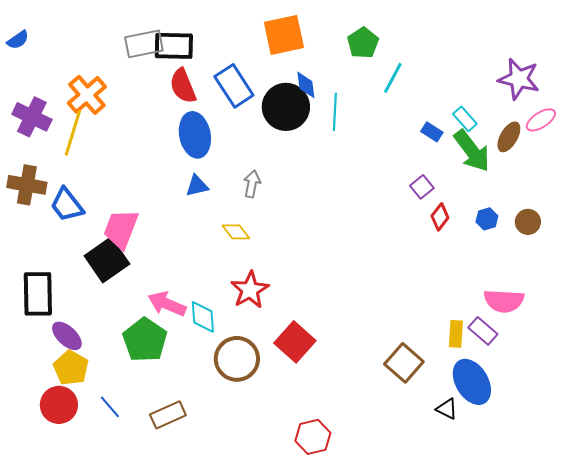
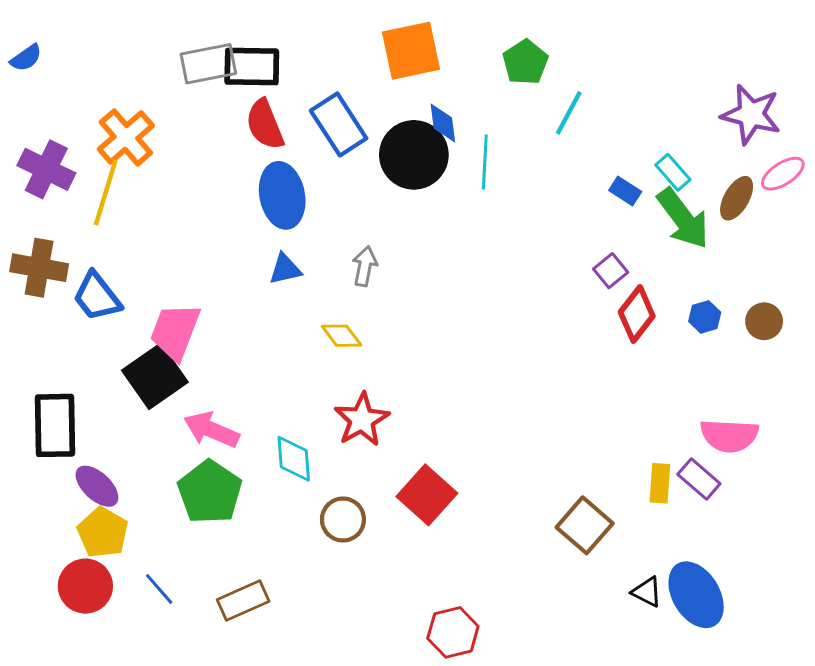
red diamond: (440, 217) -> (637, 314), size x1.4
pink arrow: (167, 304) -> (211, 430), moved
brown circle: (237, 359) -> (343, 520), size x0.7
blue ellipse: (472, 382) -> (696, 595), moved

